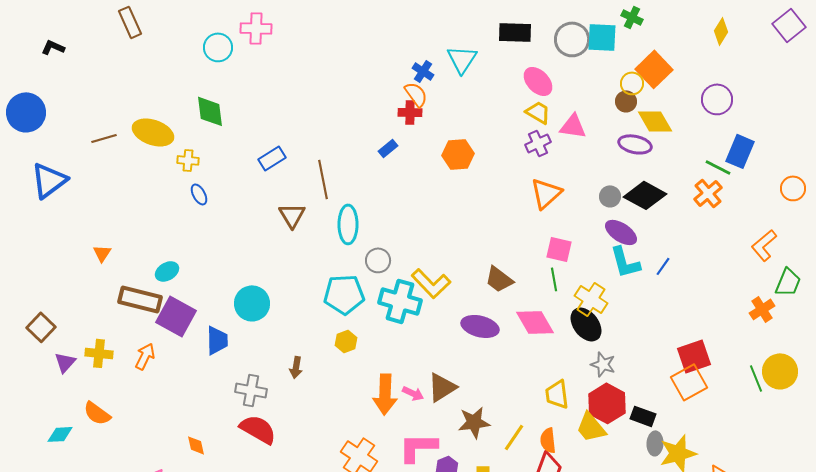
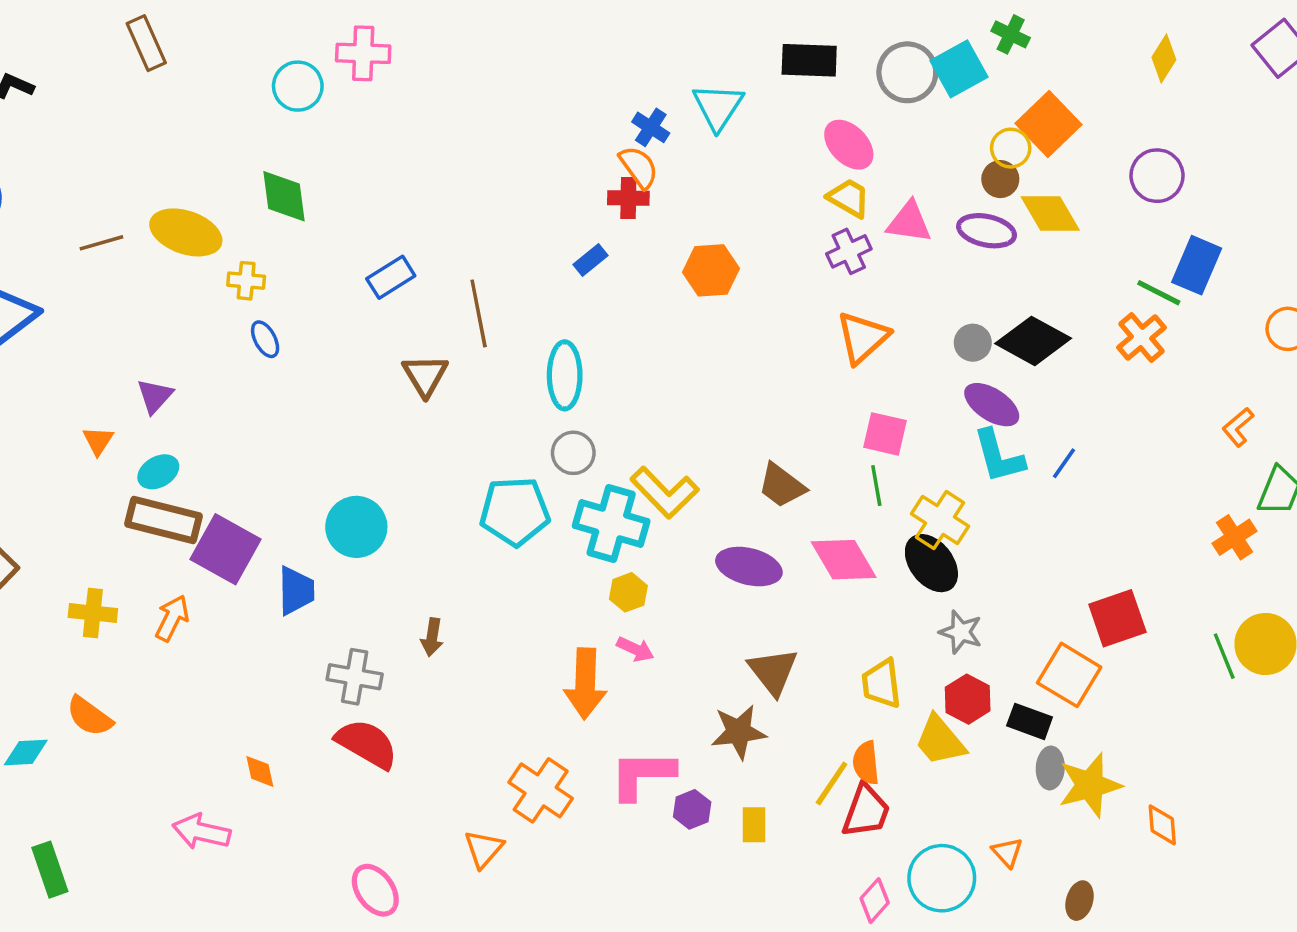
cyan square: (602, 37) -> (959, 69), turned -32
purple ellipse: (635, 144) -> (987, 231), moved
cyan ellipse: (348, 224) -> (565, 375), moved
orange L-shape: (764, 245) -> (1238, 427), size x0.7
cyan ellipse: (167, 271) -> (158, 472), moved
yellow hexagon: (346, 341) -> (628, 592), moved
purple triangle: (65, 362) -> (155, 396), moved
orange square: (689, 382) -> (1069, 675), moved, turned -30
brown triangle: (442, 387) -> (773, 672), moved, turned -36
pink arrow: (413, 393) -> (635, 649), moved
red hexagon: (607, 403) -> (968, 699), size x0.7
yellow line: (514, 437) -> (832, 783), moved

